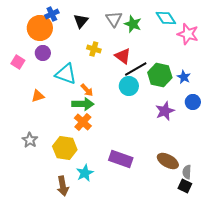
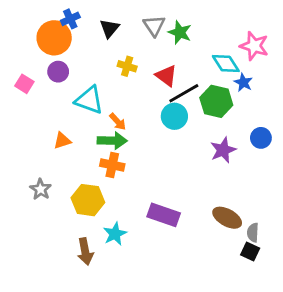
cyan diamond: (166, 18) -> (226, 64), moved
blue star: (184, 77) -> (243, 82), moved
orange triangle: (38, 96) -> (62, 141), moved
orange cross: (83, 122) -> (112, 165), turned -30

